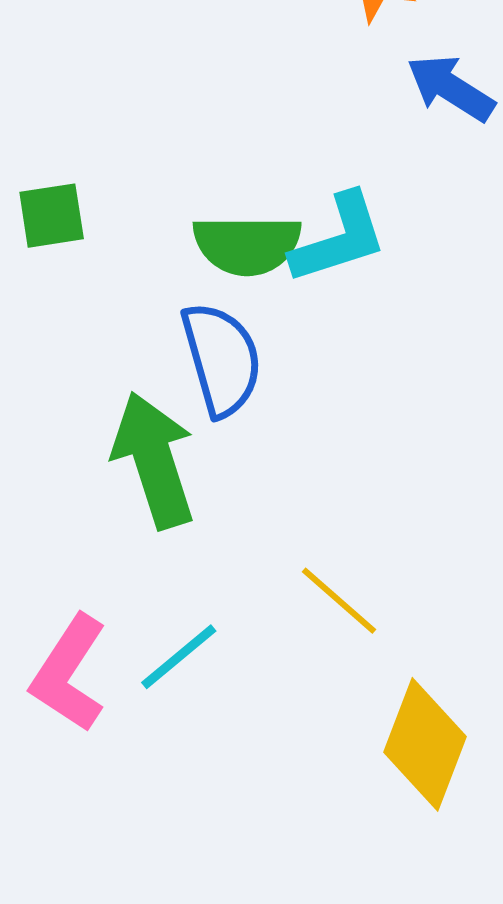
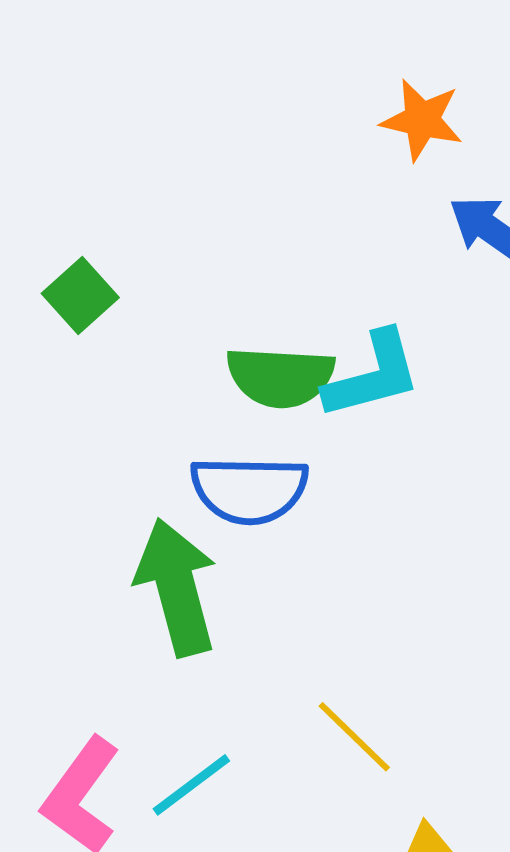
green square: (52, 216) -> (80, 295), moved, turned -36
blue semicircle: (222, 359) -> (249, 490), turned 104

